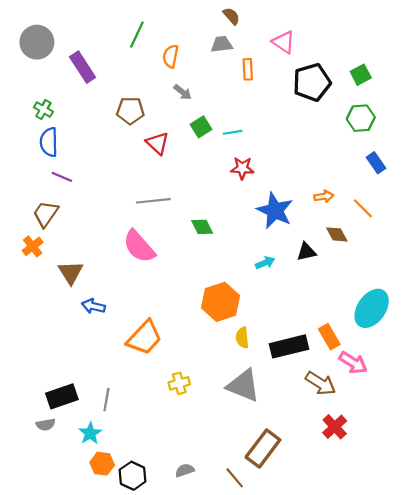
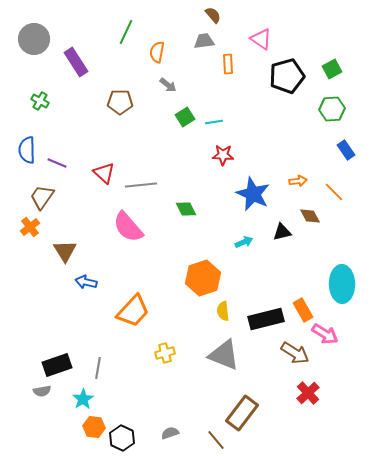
blue semicircle: (49, 142) -> (27, 150), moved
red triangle: (158, 143) -> (104, 173), moved
cyan ellipse: (372, 308) -> (342, 284), turned -36

